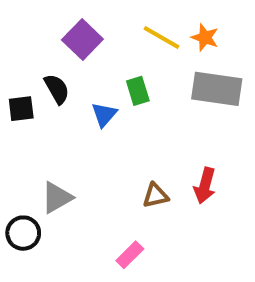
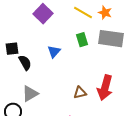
black semicircle: (57, 89) -> (25, 63), moved
green rectangle: (138, 91) -> (82, 40), moved
red arrow: (205, 186) -> (105, 88), size x1.4

